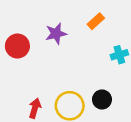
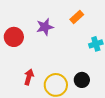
red arrow: (35, 108) -> (29, 77), moved

